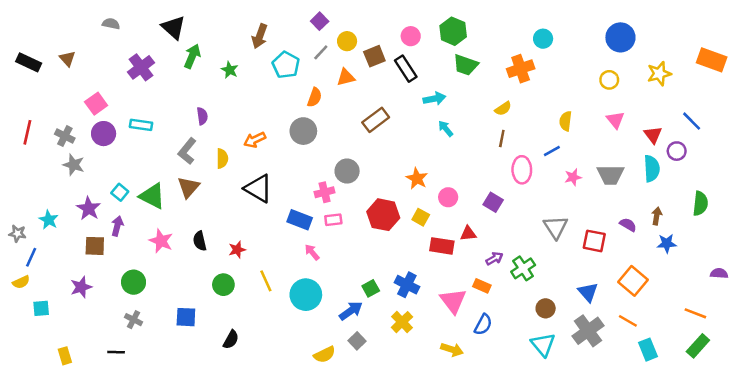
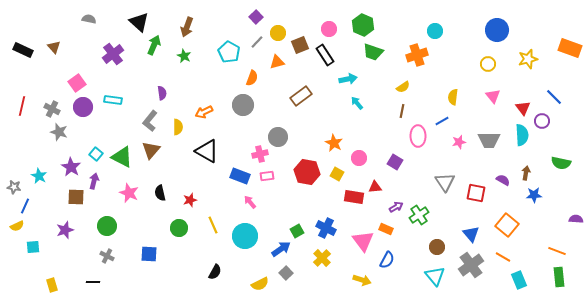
brown arrow: (260, 36) -> (187, 27), moved
green semicircle: (700, 203) -> (561, 163), turned 96
black semicircle: (231, 340) -> (215, 272), moved
green rectangle: (698, 346) -> (559, 277), turned -48

